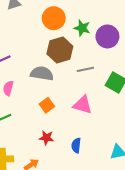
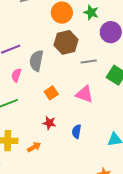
green star: (82, 28) -> (91, 12), moved
gray semicircle: (42, 73) -> (36, 61), moved, turned -90

